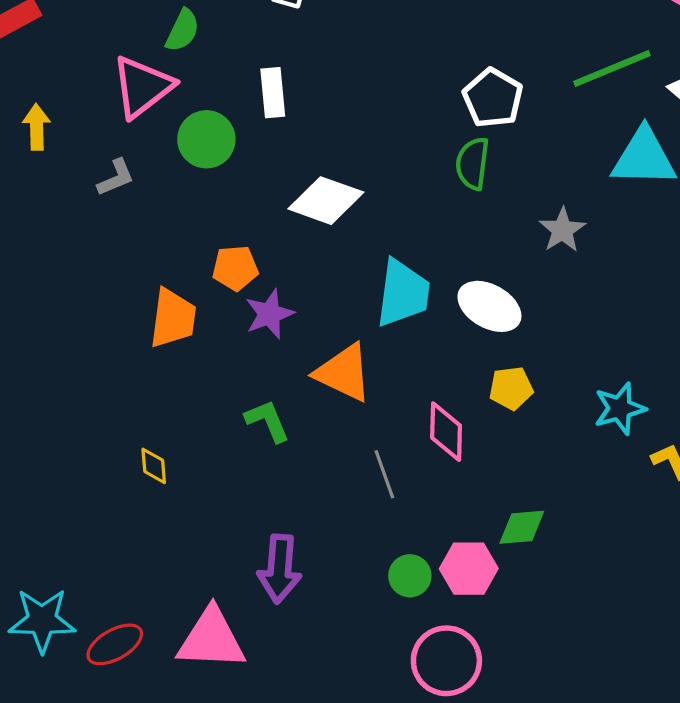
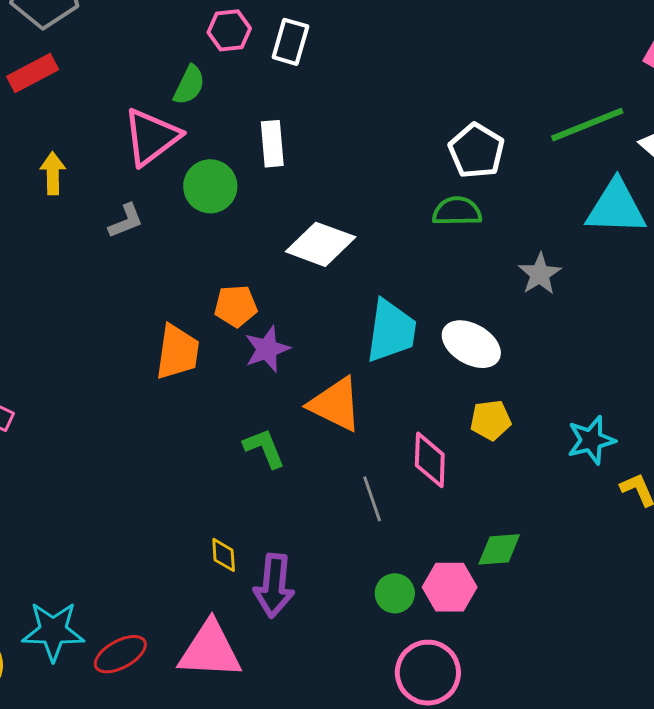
green semicircle: (473, 163) -> (457, 211), turned 81
yellow diamond: (154, 466) -> (224, 555), moved

